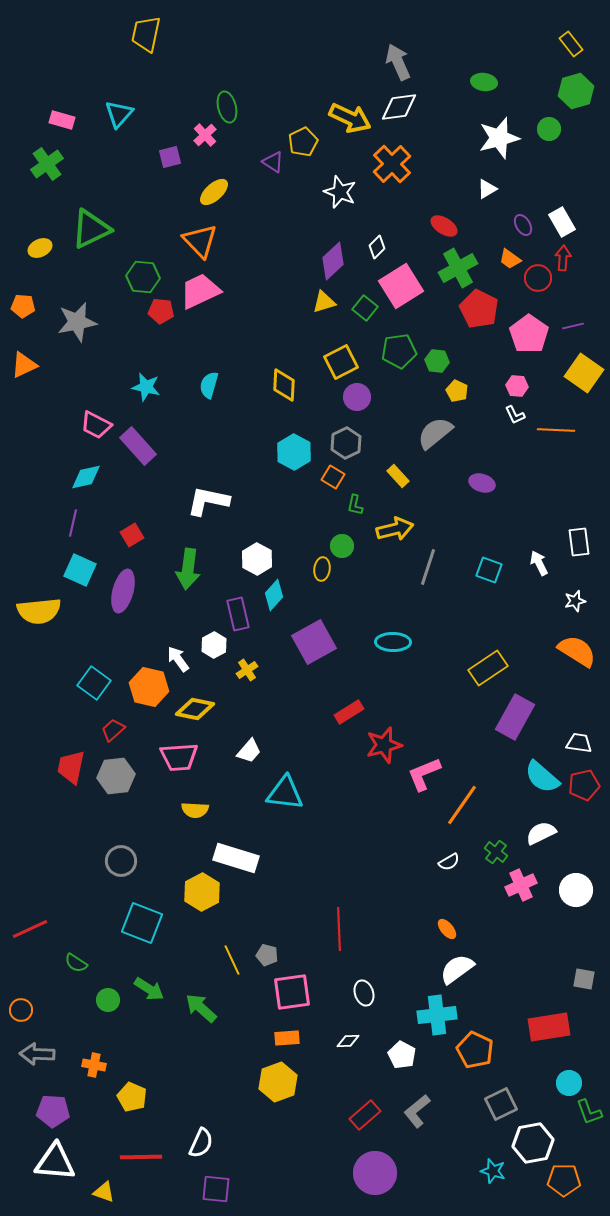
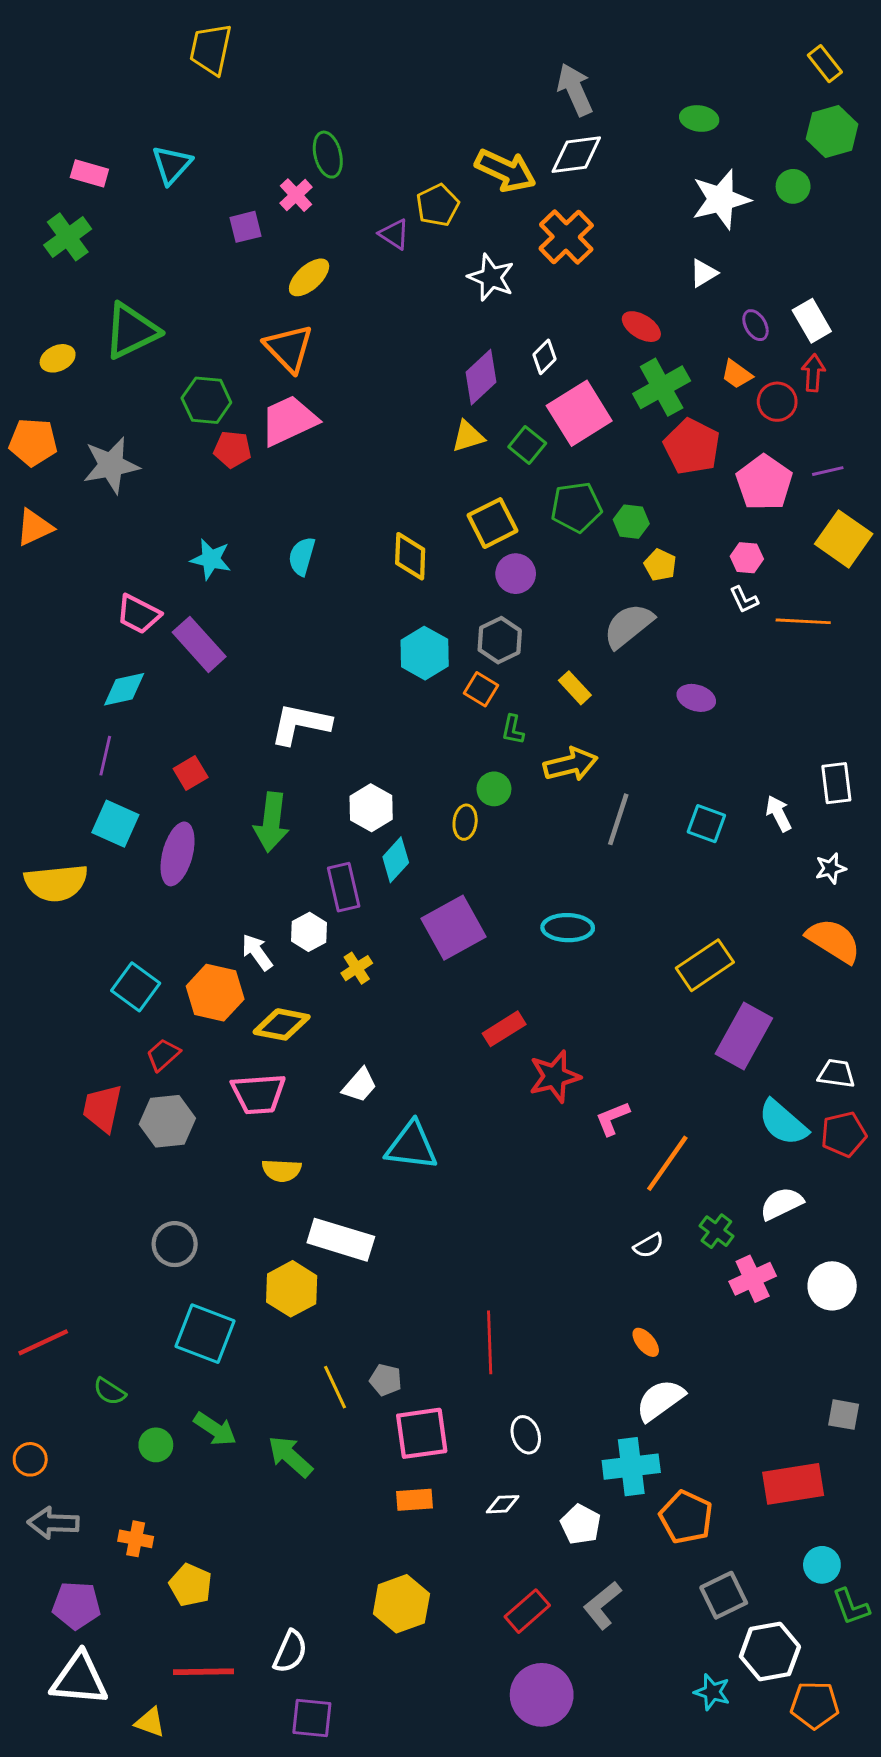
orange pentagon: (23, 306) -> (33, 442), size x1.4
pink L-shape: (424, 774) -> (612, 1118), size x0.7
yellow hexagon: (278, 1082) -> (401, 1604), moved

